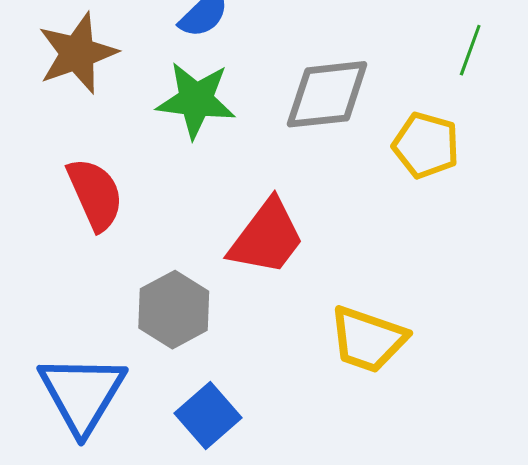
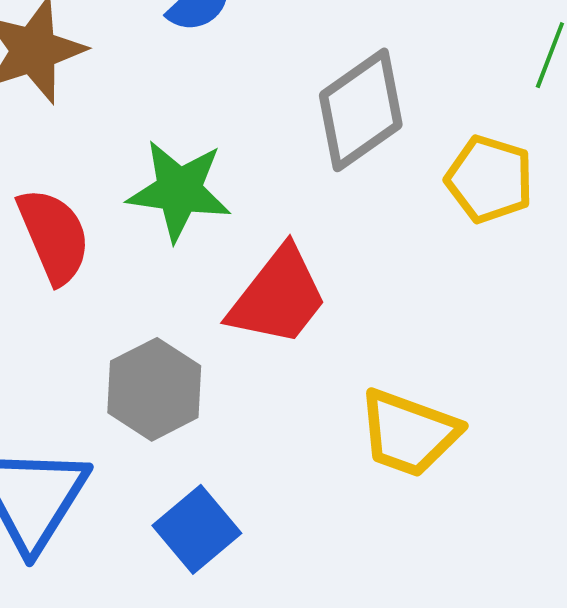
gray diamond: (327, 94) -> (361, 110), turned -30
green star: (196, 100) -> (179, 191), moved

